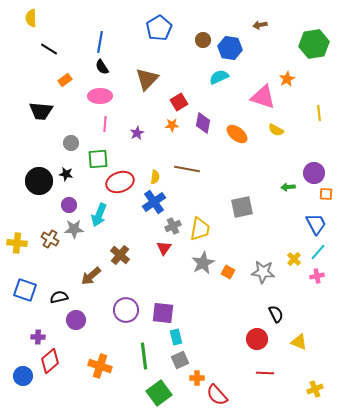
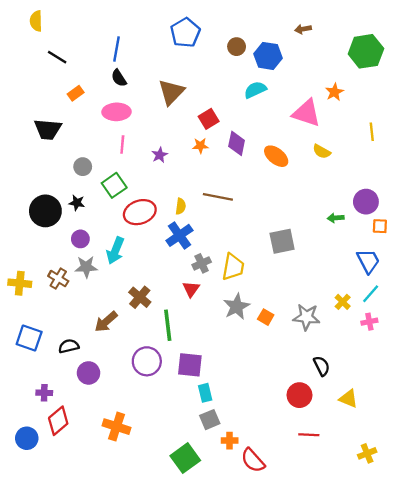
green square: (98, 159) -> (114, 185), turned -30
green line: (144, 356) -> (168, 325), moved

